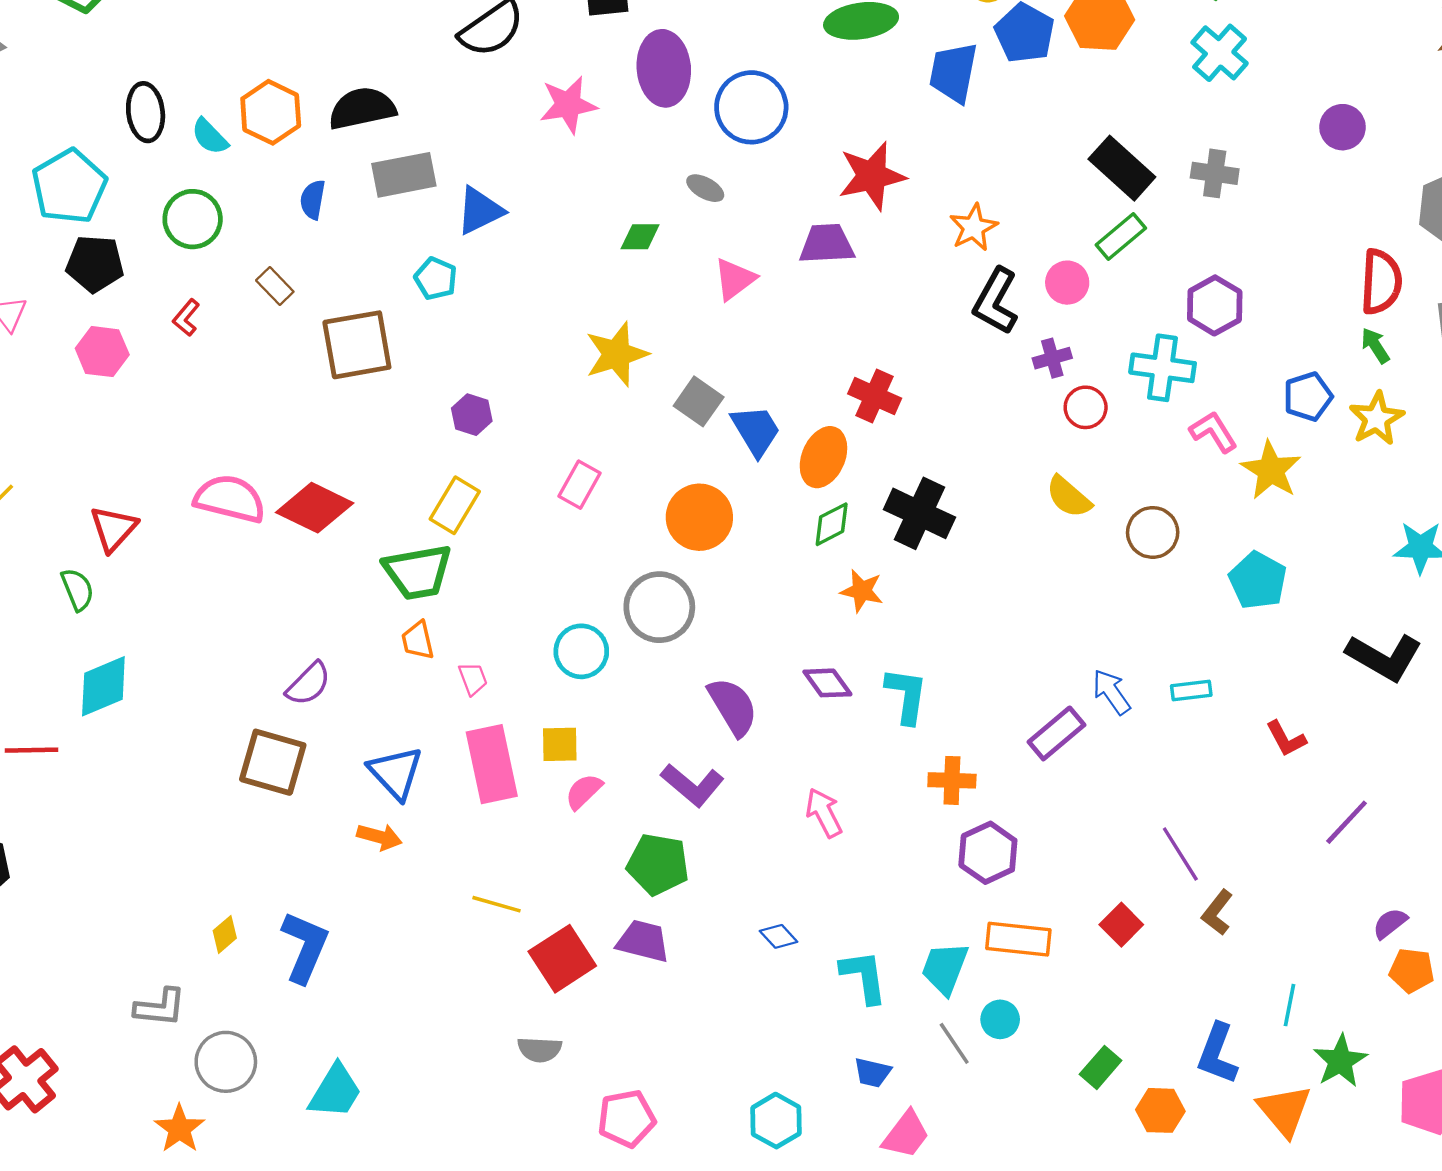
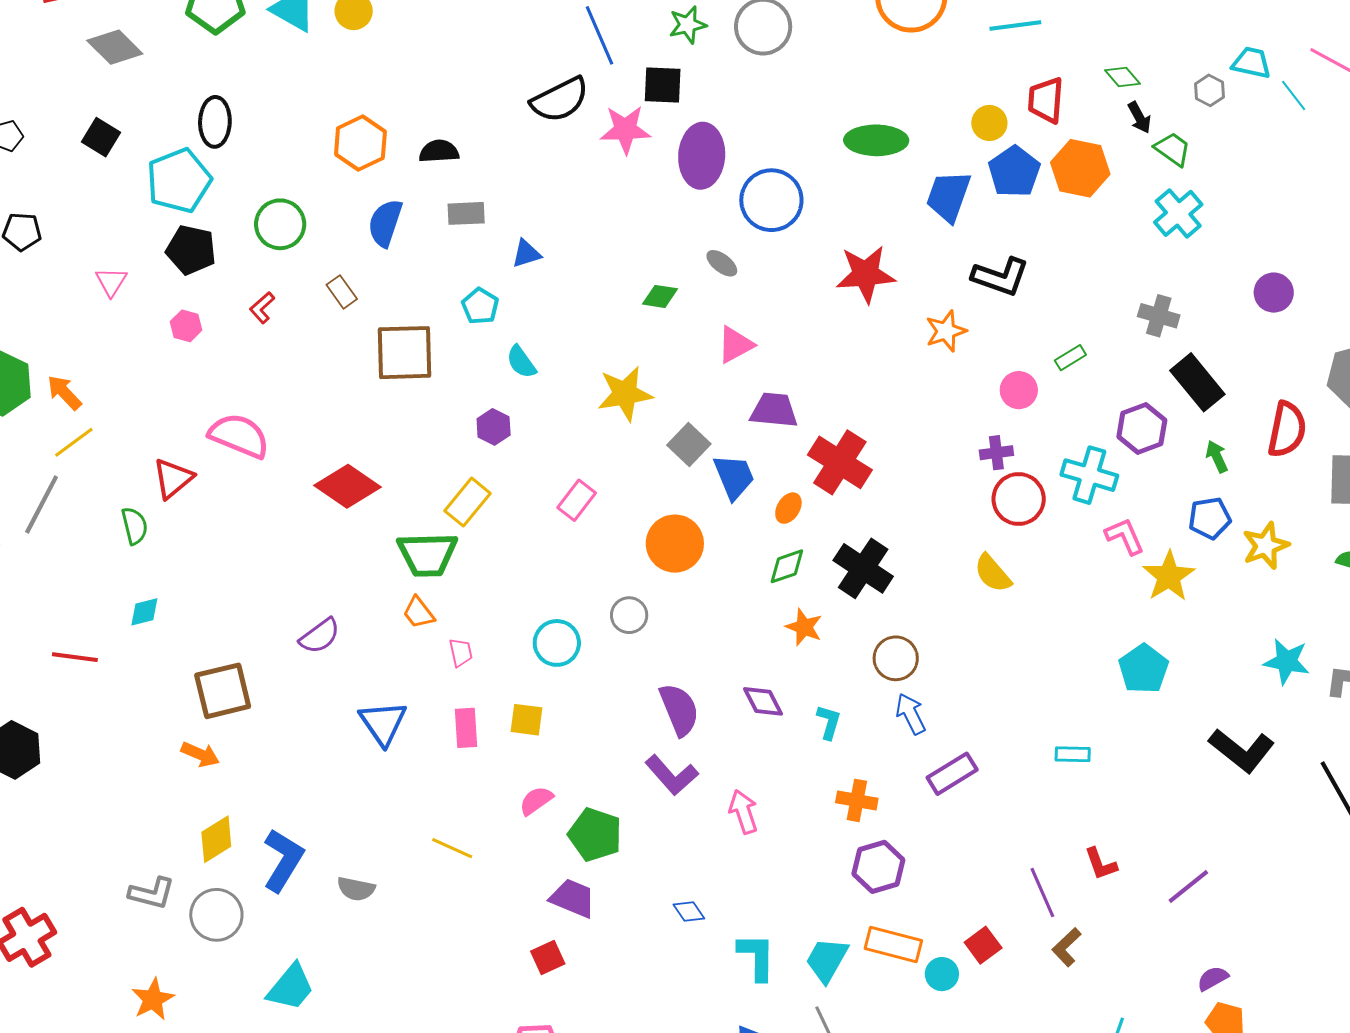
pink star: (568, 105) -> (625, 130), moved
black semicircle: (362, 108) -> (439, 151), size x0.7
black ellipse: (146, 112) -> (215, 122), moved
cyan semicircle: (210, 137) -> (521, 362), moved
black rectangle: (1122, 168) -> (1197, 382), moved
gray rectangle: (404, 175) -> (466, 213), size x0.7
blue semicircle: (313, 200) -> (385, 223), size x1.4
blue triangle: (480, 211) -> (526, 254), size x0.7
green rectangle: (1121, 236) -> (1070, 358), size x0.7
purple trapezoid: (827, 244) -> (774, 410), moved
black L-shape: (996, 301) -> (1000, 277), moved, turned -108
green arrow: (1375, 346) -> (1217, 457), moved
pink hexagon: (102, 352) -> (186, 326), size x0.7
red cross: (875, 396) -> (840, 462), size x1.4
red circle: (1086, 407) -> (1019, 499), size x1.4
orange ellipse: (823, 457) -> (788, 508), size x0.6
pink semicircle: (230, 499) -> (239, 436), moved
brown circle: (1153, 532) -> (896, 658), moved
gray circle: (659, 607) -> (629, 615), size x0.6
orange trapezoid: (418, 640) -> (419, 613), turned -33
cyan diamond: (103, 686) -> (144, 612), size x0.6
blue arrow: (1111, 692) -> (911, 714), moved
cyan L-shape: (906, 695) -> (829, 722), size x0.7
red L-shape: (1286, 739) -> (1101, 864), moved
brown square: (273, 762) -> (223, 691), moved, turned -38
pink rectangle: (492, 764) -> (466, 728), size x0.6
purple L-shape: (692, 785) -> (672, 775), moved
pink semicircle: (584, 791) -> (536, 801), moved
orange arrow: (379, 837) -> (200, 754), moved
yellow diamond: (225, 934) -> (216, 839), size x1.5
red square: (562, 959) -> (548, 957), moved, size x0.6
cyan circle: (1000, 1019) -> (942, 974), moved
gray semicircle: (540, 1049) -> (356, 889), moved
gray circle: (226, 1062) -> (216, 915), moved

